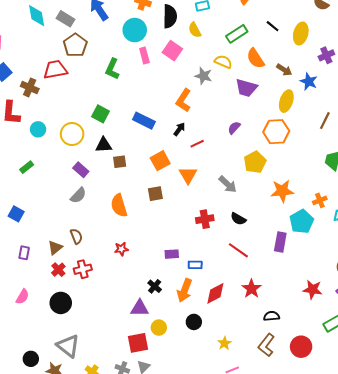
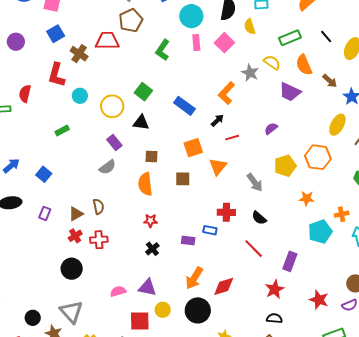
yellow ellipse: (286, 101) -> (337, 125), moved
orange hexagon: (276, 132) -> (318, 157), moved
brown square: (120, 162) -> (151, 156), moved
orange star: (282, 191) -> (307, 198), size x0.7
purple rectangle: (280, 242) -> (290, 261), moved
red star: (121, 249) -> (151, 221), moved
blue rectangle: (195, 265) -> (210, 230), moved
black cross: (155, 286) -> (152, 249), moved
red star: (251, 289) -> (275, 289), moved
pink semicircle: (22, 297) -> (118, 291), moved, turned -147
black circle: (194, 322) -> (198, 310), size x1.6

